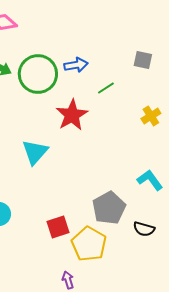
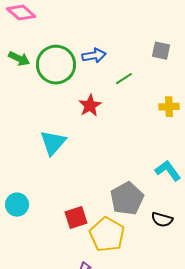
red star: (72, 115) -> (90, 106), size x0.7
yellow cross: (151, 116) -> (169, 107), turned 30

